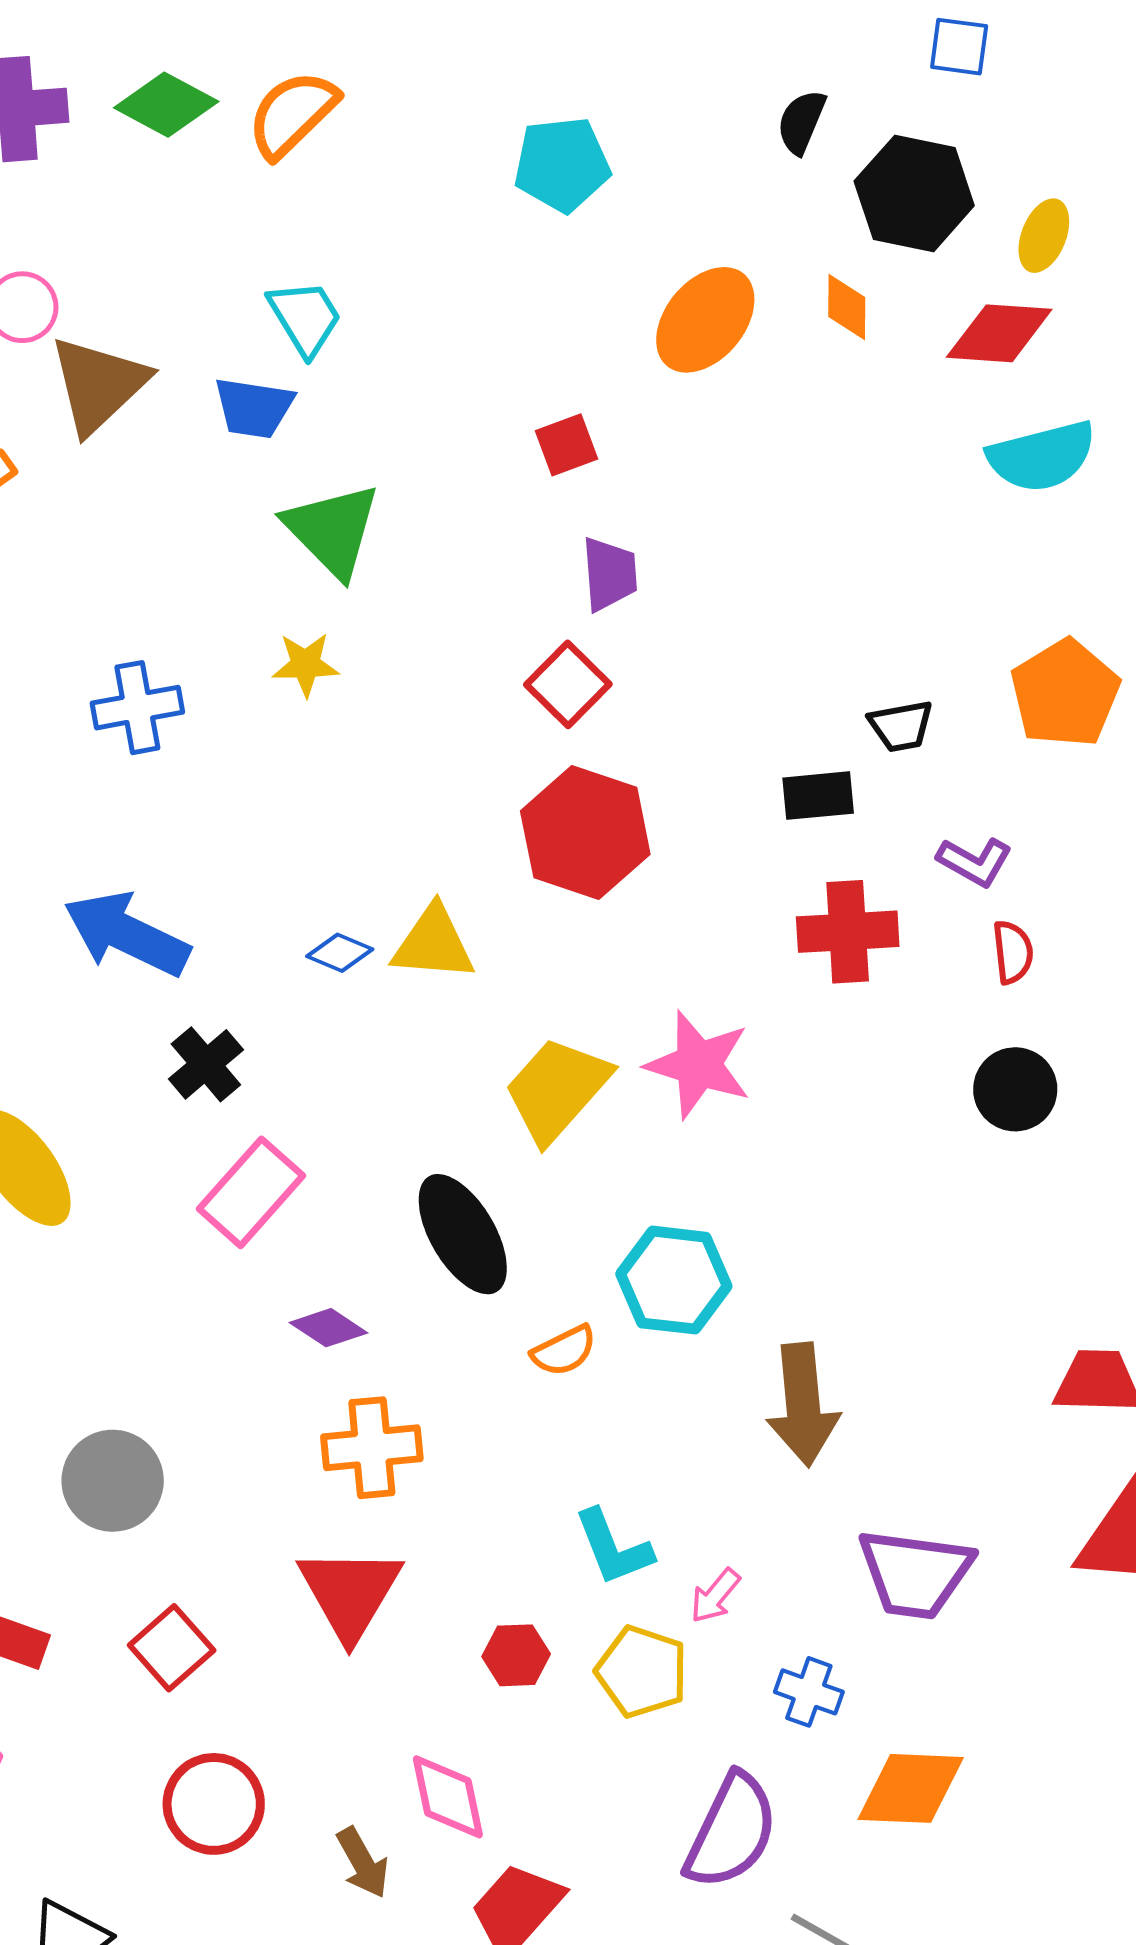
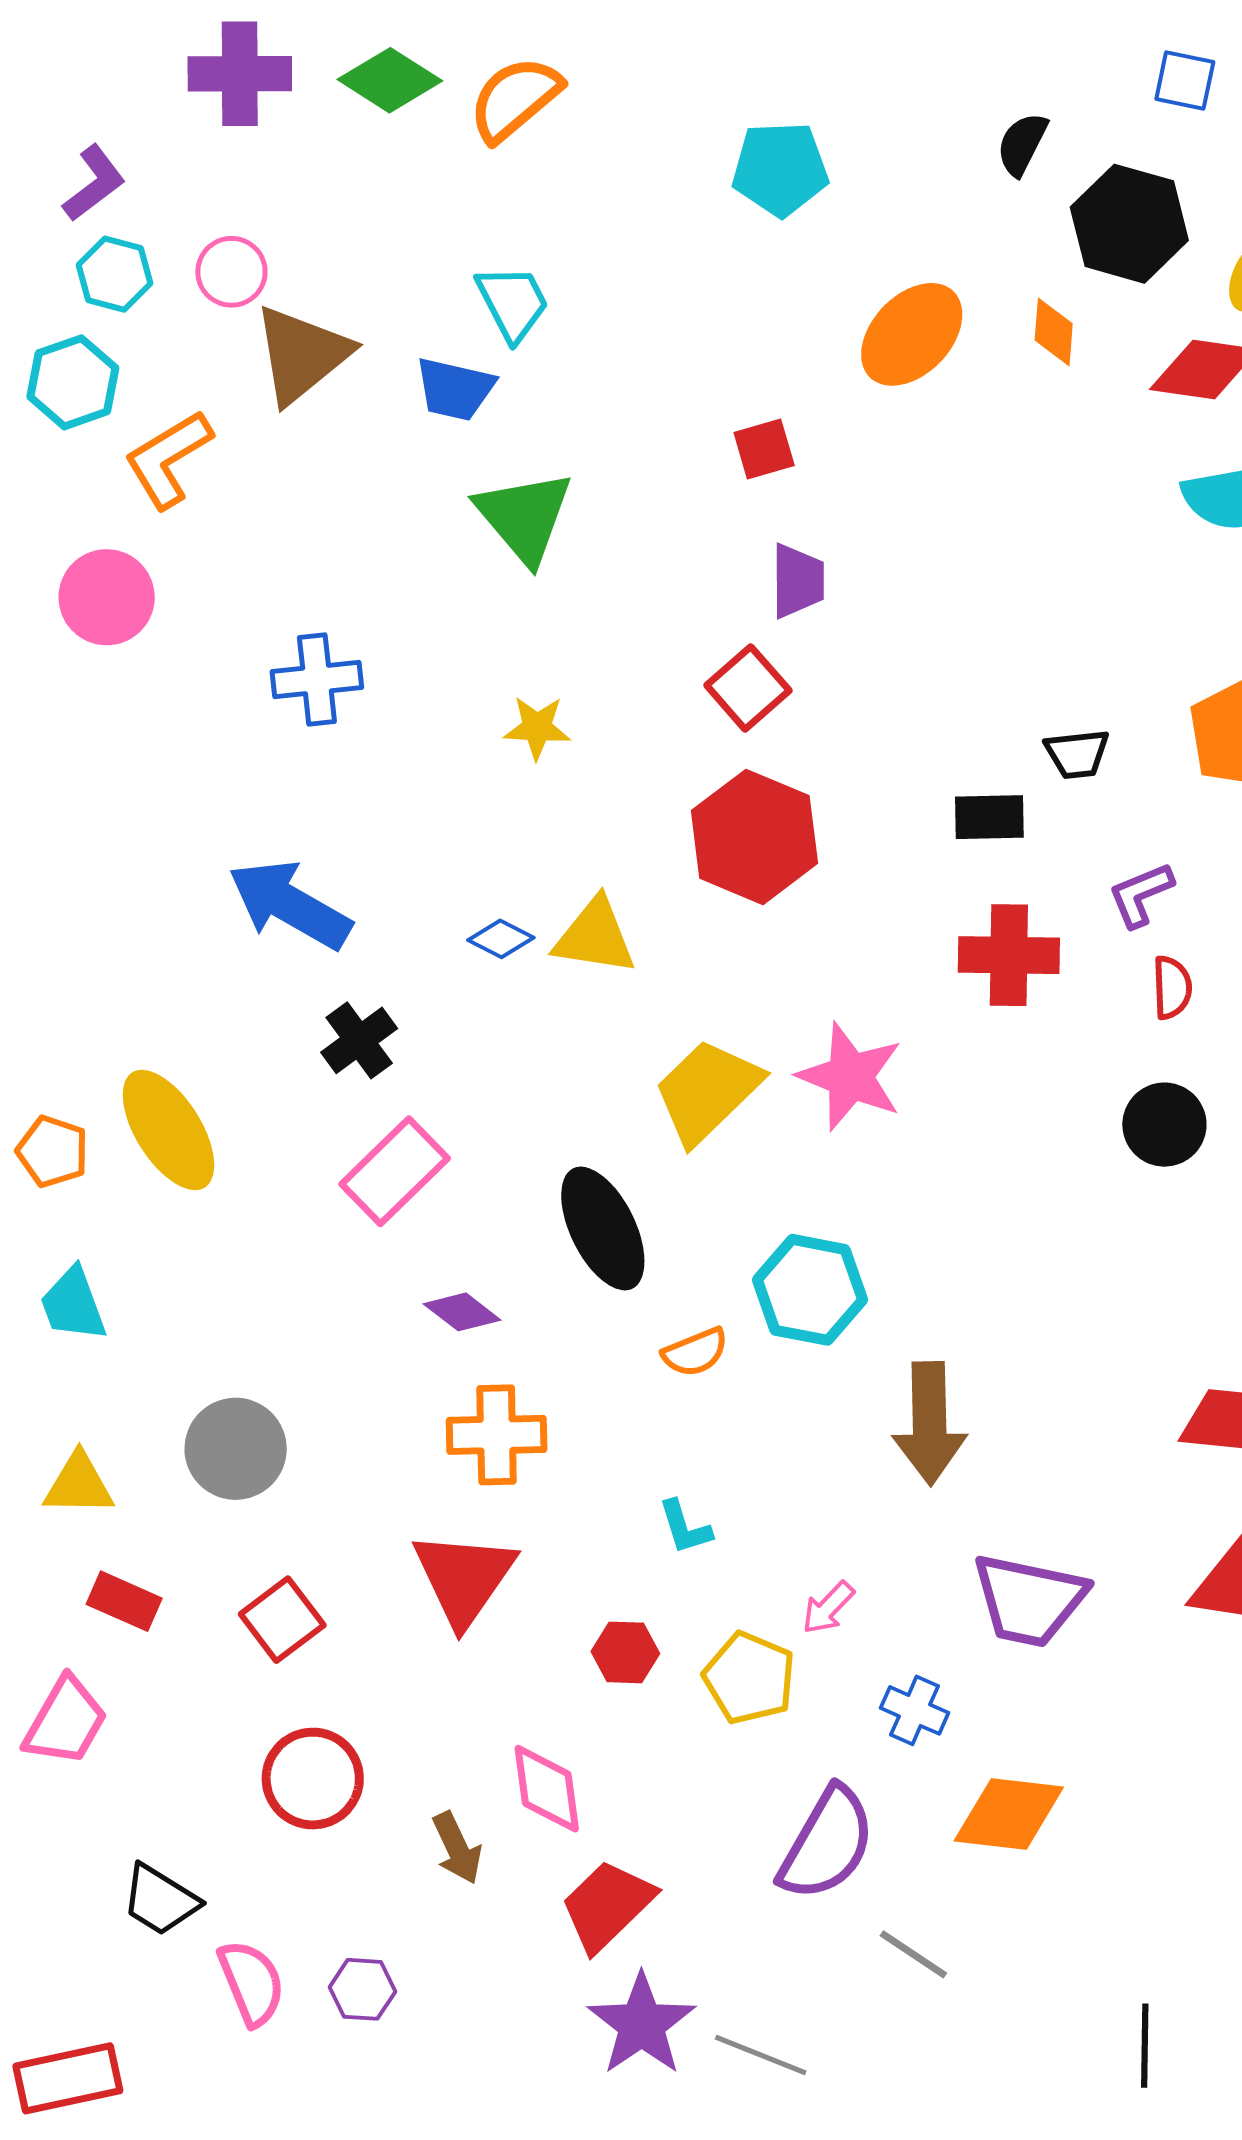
yellow star: (306, 665) -> (537, 728), moved
purple L-shape: (975, 862) -> (1141, 895), turned 124
cyan L-shape: (613, 1548) -> (685, 1527), moved, size x0.7

